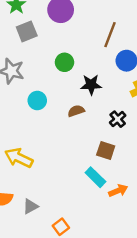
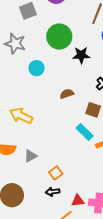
green circle: (64, 62) -> (59, 37), size x1.6
brown semicircle: (76, 111) -> (67, 94), moved

